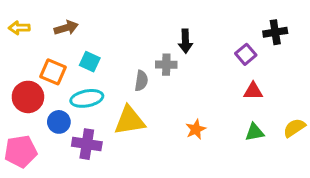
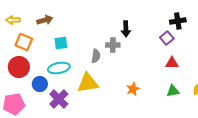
black cross: (275, 32) -> (178, 21), moved
cyan square: (90, 62) -> (61, 43), turned -32
orange square: (53, 72) -> (24, 42), moved
purple cross: (87, 144) -> (59, 99), turned 36

